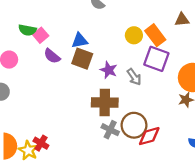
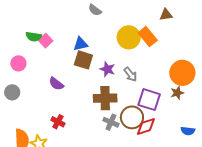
brown triangle: (182, 20) -> (166, 15), moved
yellow circle: (134, 35) -> (129, 37), size x1.5
purple semicircle: (52, 56) -> (56, 84), moved
purple square: (156, 59) -> (149, 100), moved
red cross: (41, 143) -> (58, 122), moved

